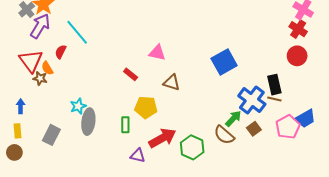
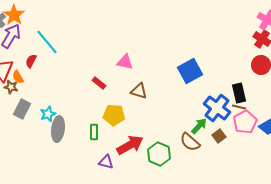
pink pentagon: (288, 127) -> (245, 122), moved
gray rectangle: (51, 135) -> (22, 109), moved

